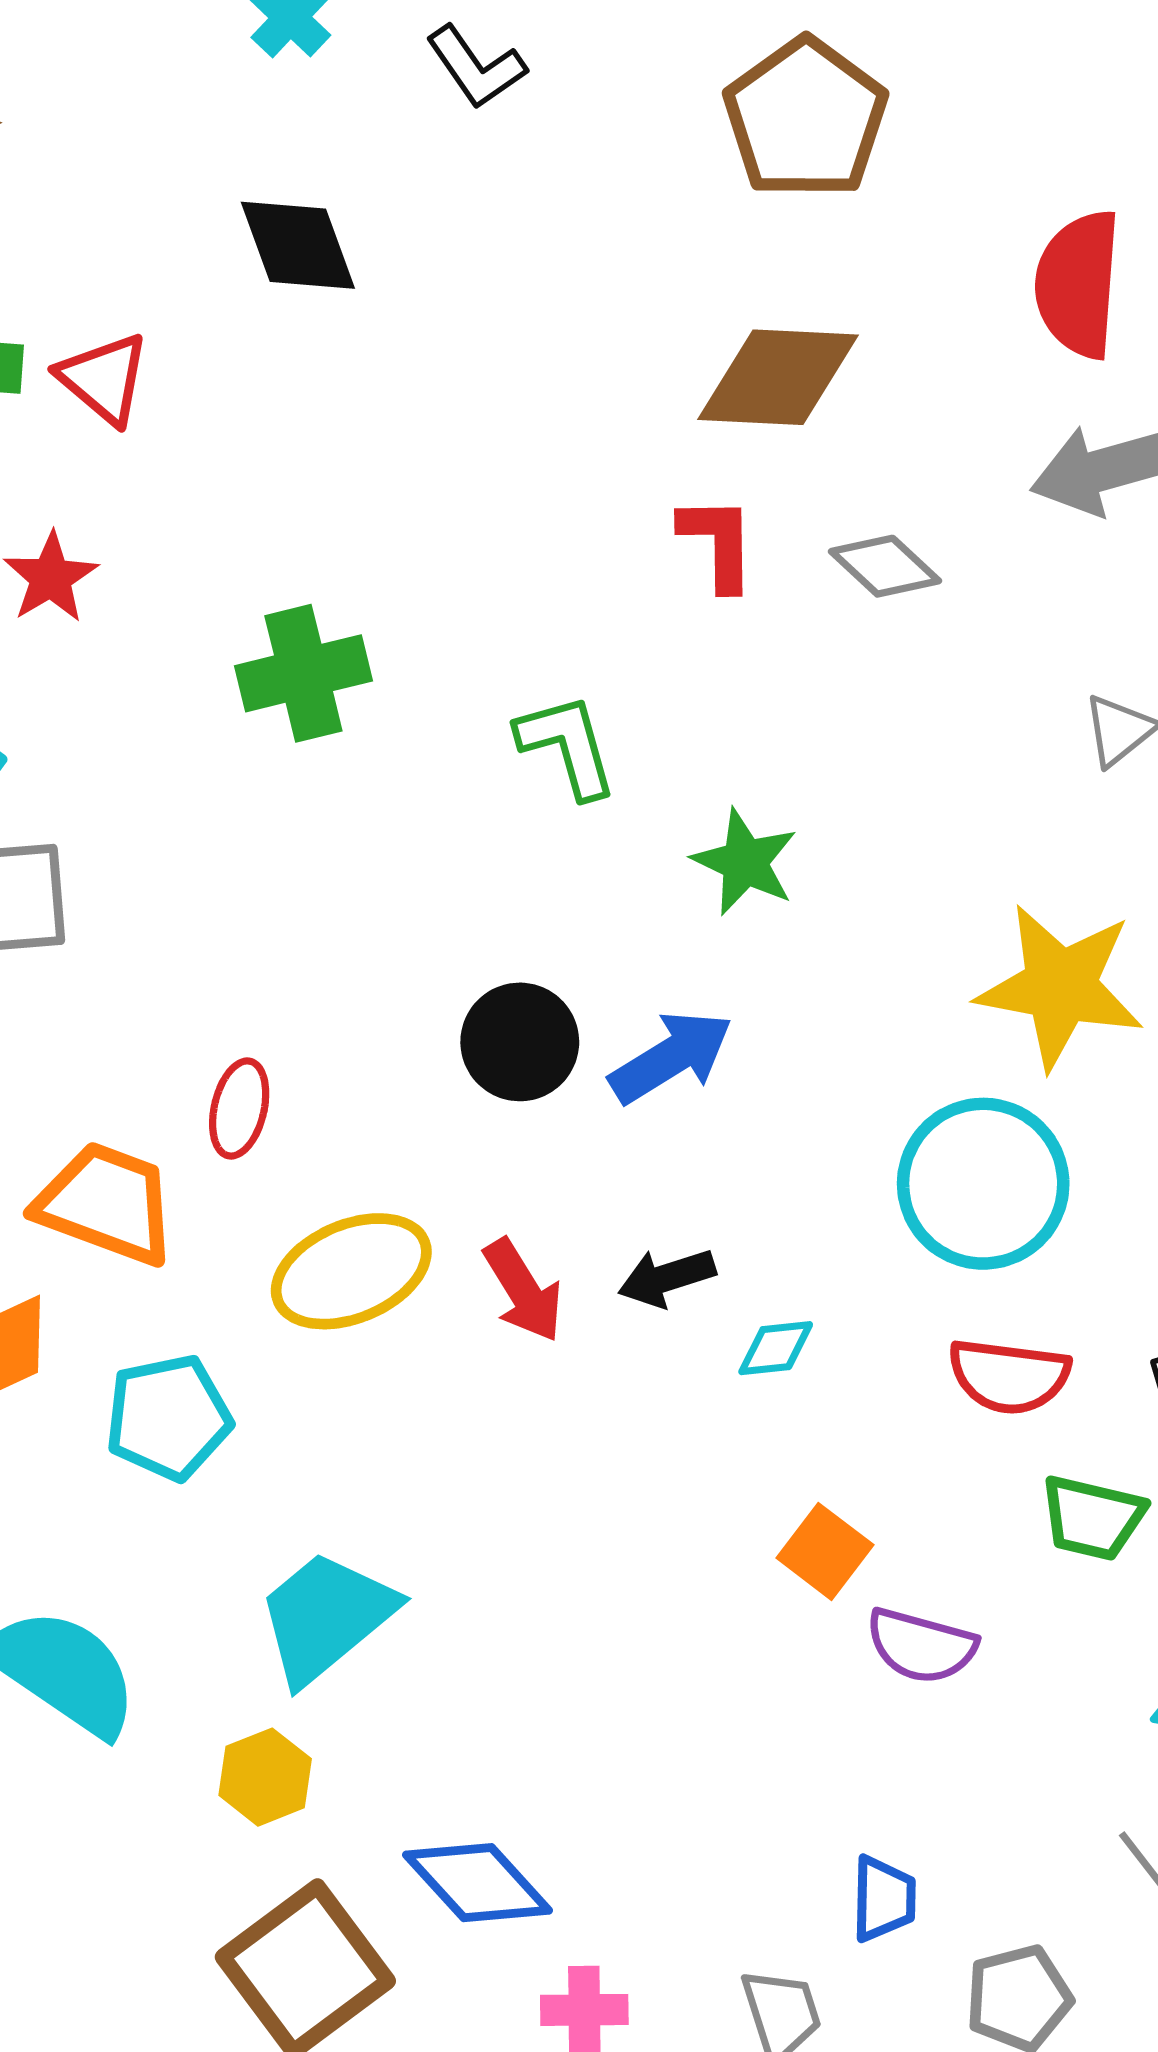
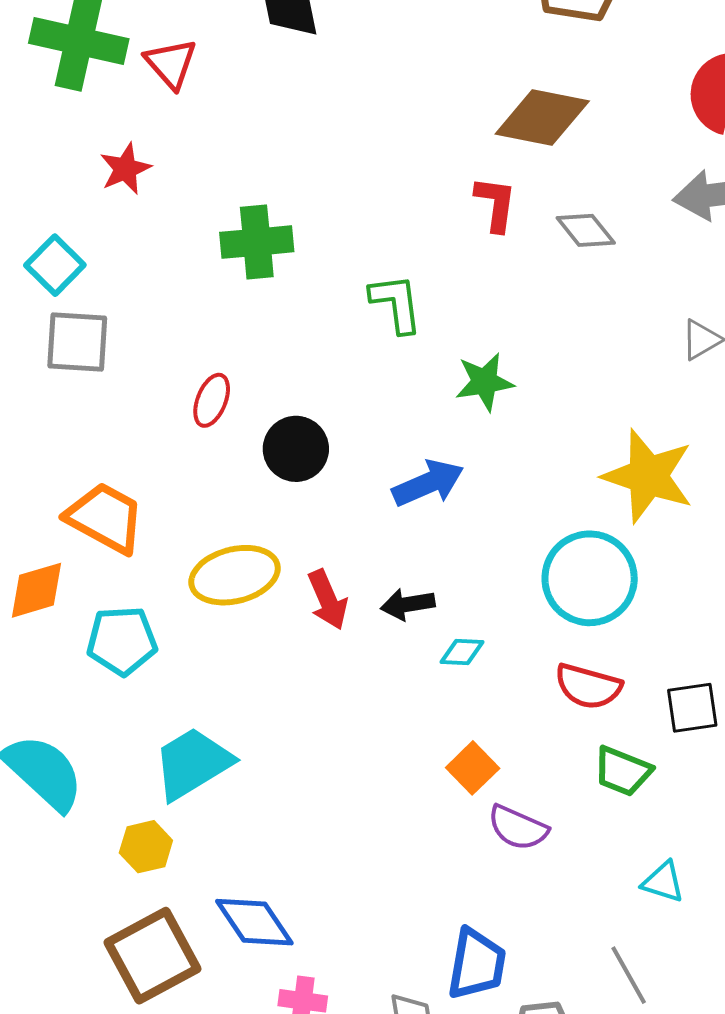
green star: (745, 862) -> (485, 382), turned 30
black circle: (520, 1042) -> (296, 449), moved
red ellipse: (239, 1109) -> (212, 400), moved
blue trapezoid: (884, 1899) -> (477, 964), size x1.5

